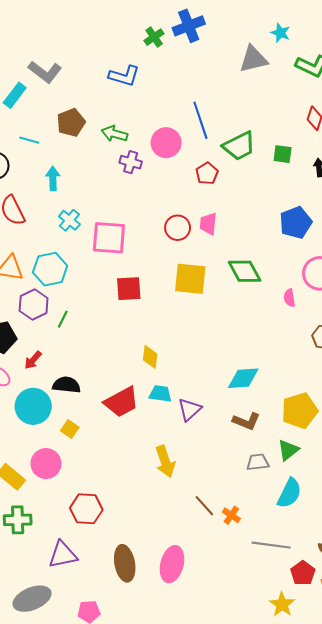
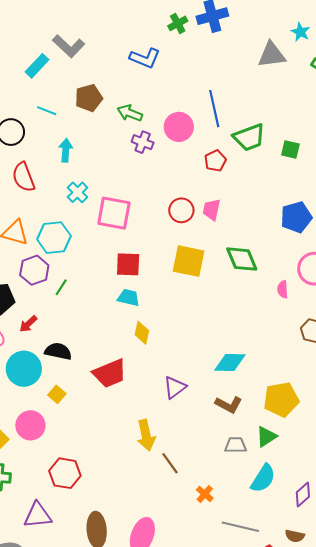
cyan trapezoid: (160, 394) -> (129, 298), moved
brown line: (204, 506) -> (170, 463), moved

